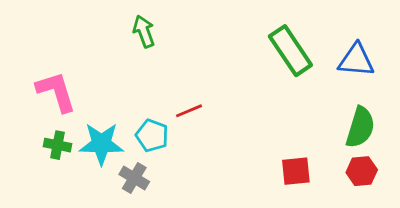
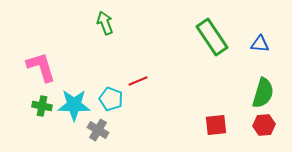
blue triangle: (356, 60) -> (260, 44), size x0.7

